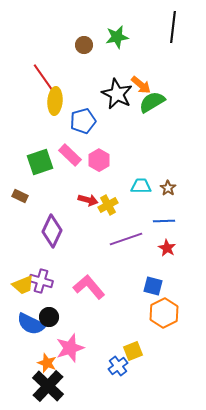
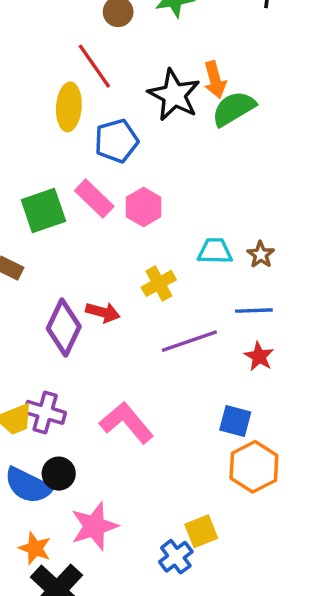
red line: (43, 77) -> (94, 66), moved
orange arrow: (141, 85) -> (215, 80), turned 35
red arrow: (88, 200) -> (103, 312), moved
orange star: (47, 363) -> (35, 548), moved

